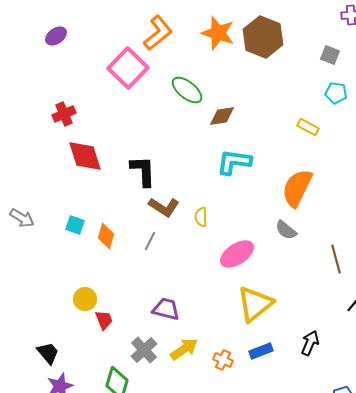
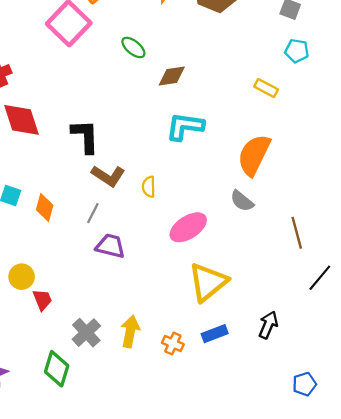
green ellipse: (187, 90) -> (133, 47), size x0.7
purple trapezoid: (166, 309) -> (110, 246), moved
yellow arrow: (184, 349) -> (130, 331), turned -44

